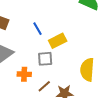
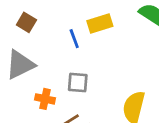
yellow rectangle: (58, 41) -> (100, 24), moved

